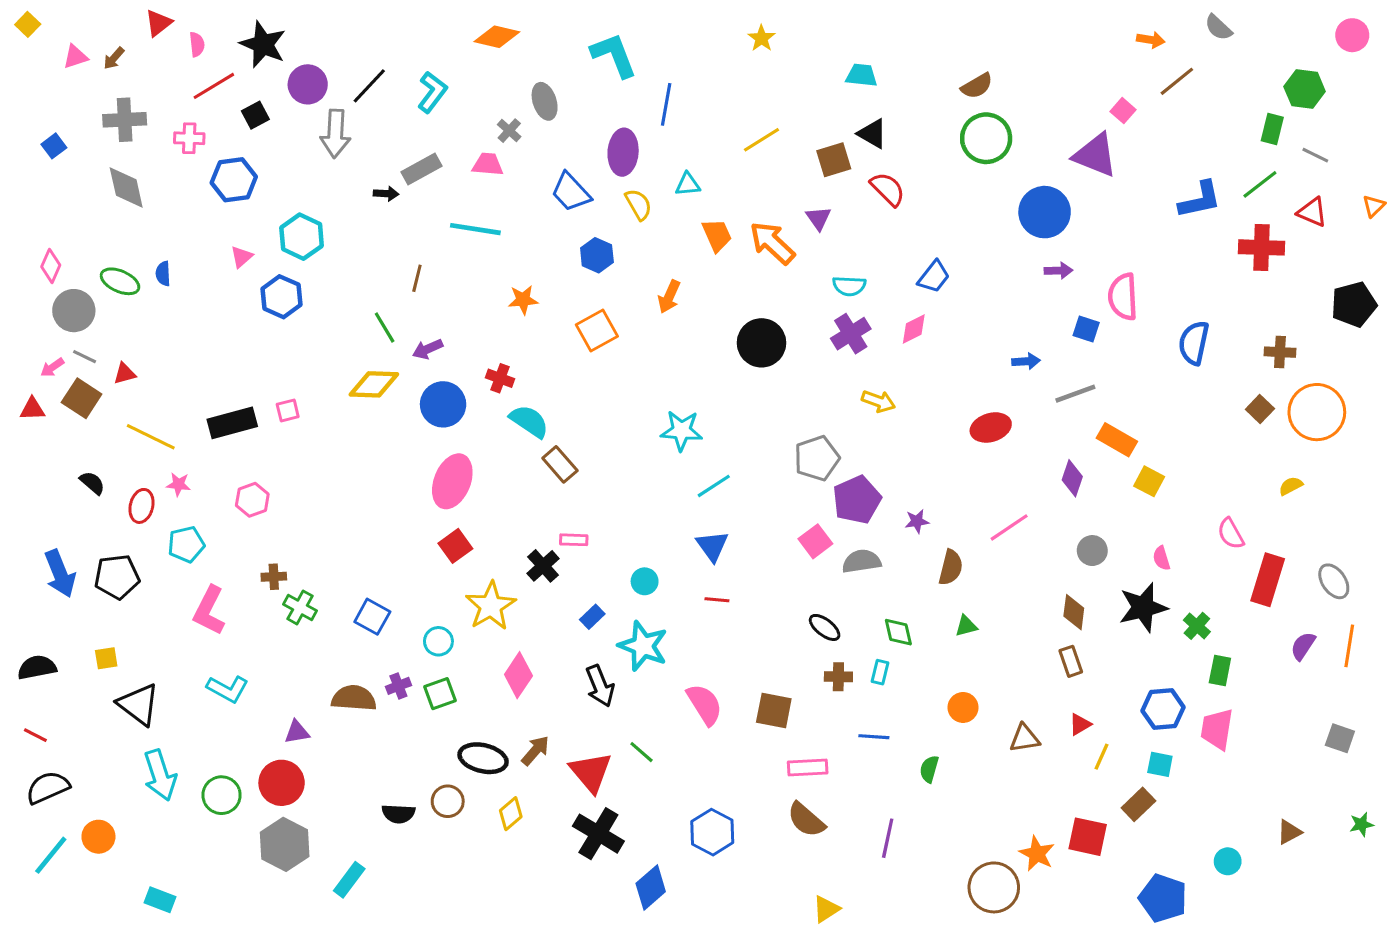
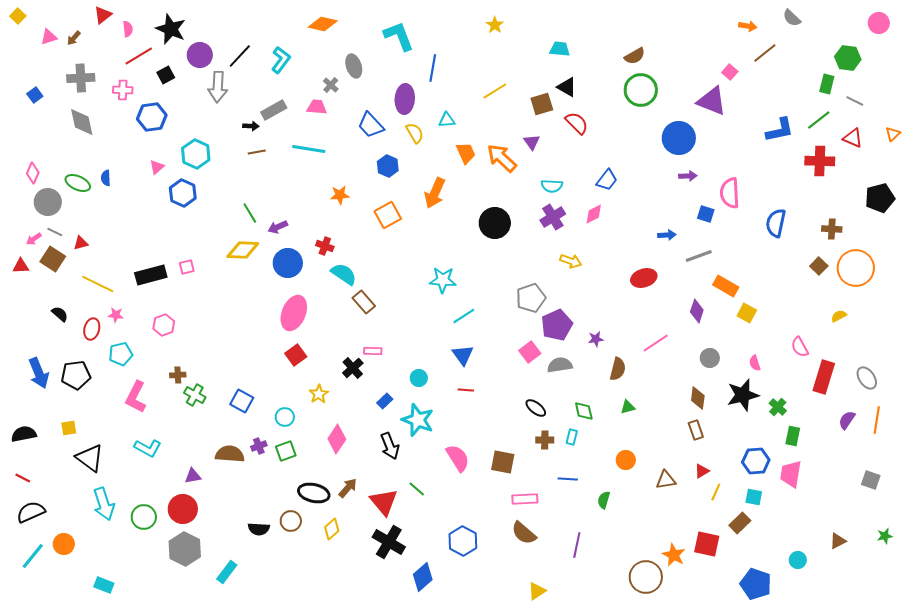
brown line: (417, 278) -> (257, 152), moved, turned 66
orange arrow: (669, 297) -> (435, 193), size x1.4
yellow star: (491, 606) -> (319, 394), size x0.6

